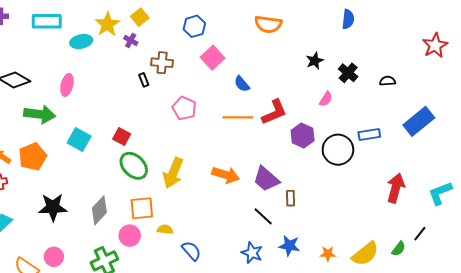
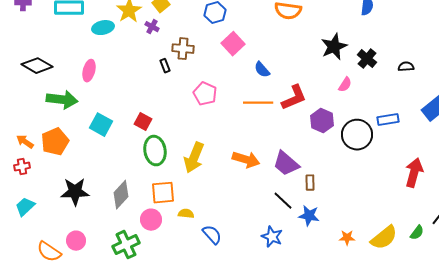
black star: (315, 61) -> (334, 47), size x1.5
green ellipse: (134, 166) -> (155, 151), turned 36
blue star: (289, 246) -> (309, 216), moved

